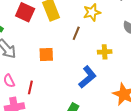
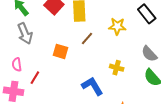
brown line: (76, 33) -> (87, 39), moved
blue L-shape: (87, 77) -> (92, 86), turned -100

